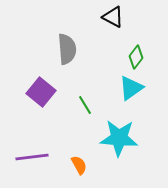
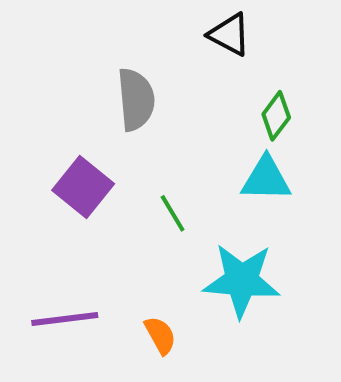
cyan triangle: (131, 88) -> (266, 179), turned 36

